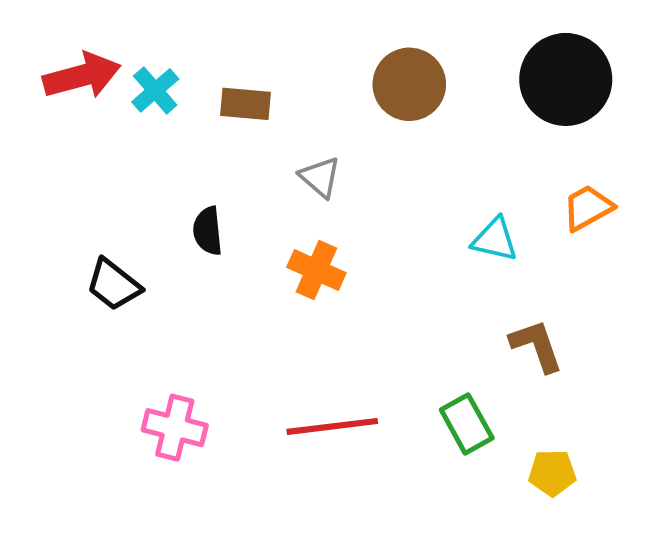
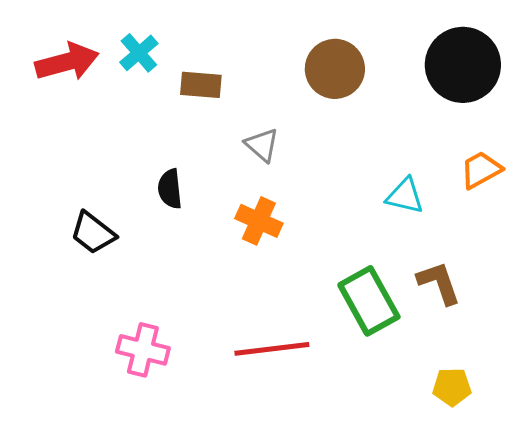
cyan cross: (155, 90) -> (139, 53), moved
green rectangle: (467, 424) -> (369, 301), moved, size x1.4

